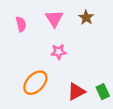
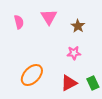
brown star: (86, 17) -> (78, 26), moved
pink star: (59, 52) -> (74, 53), moved

